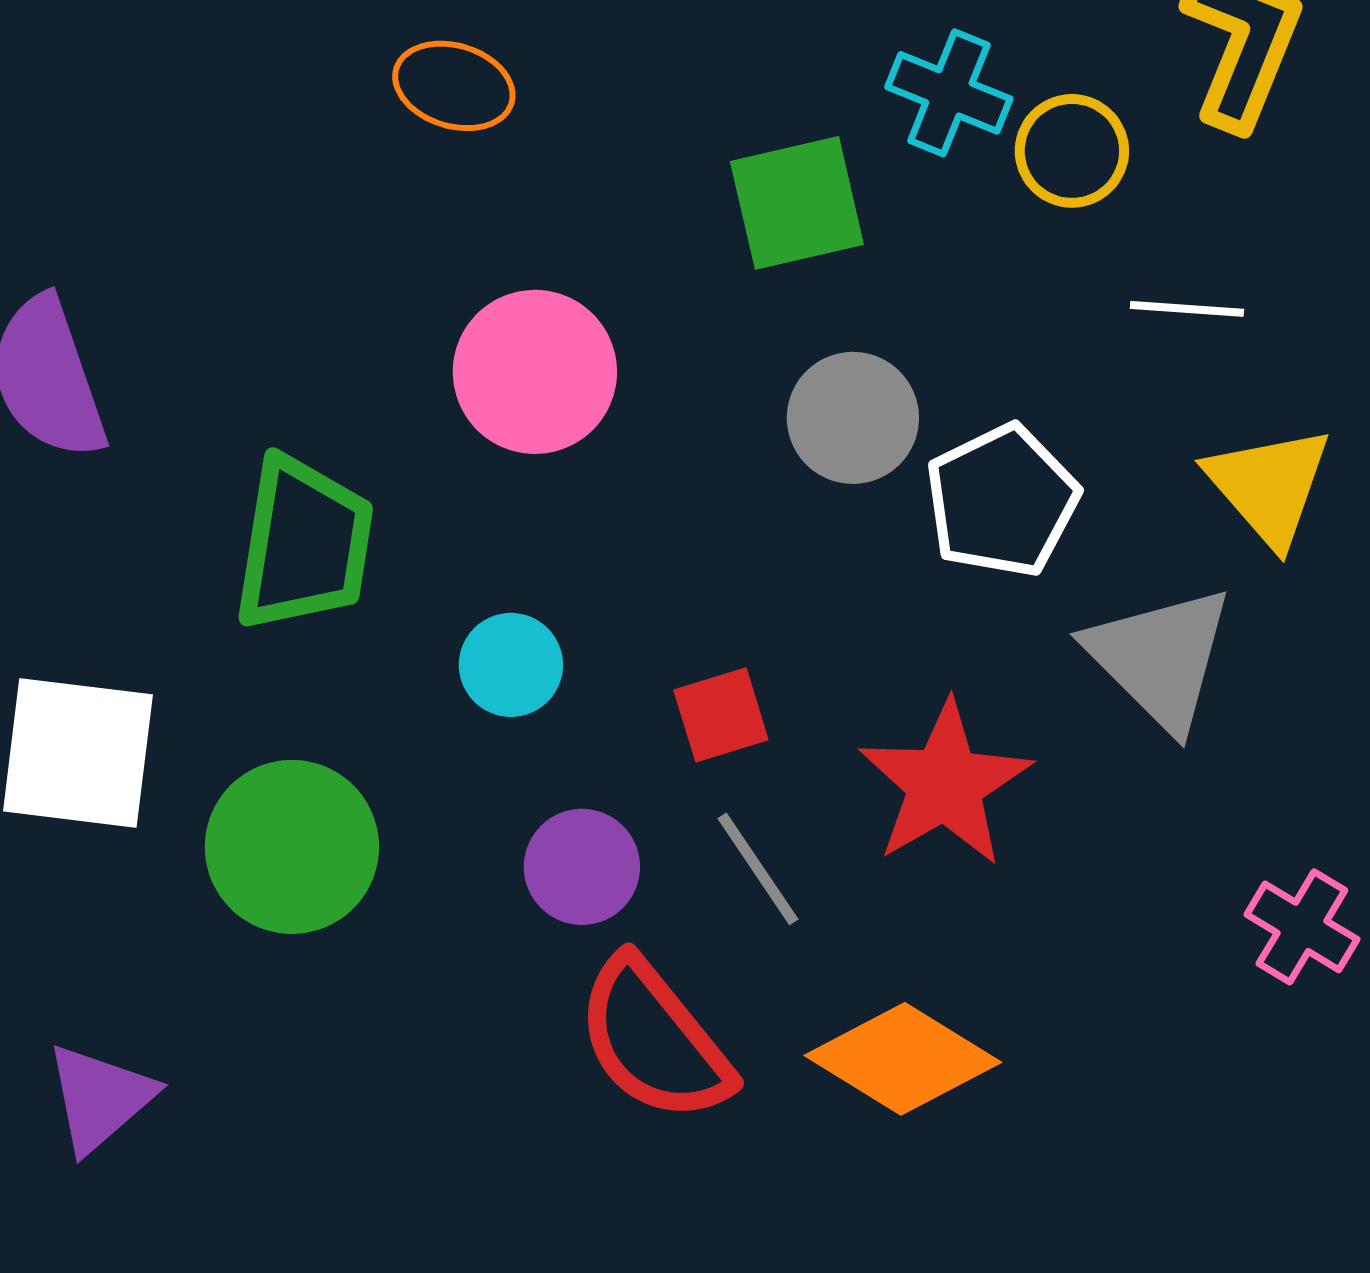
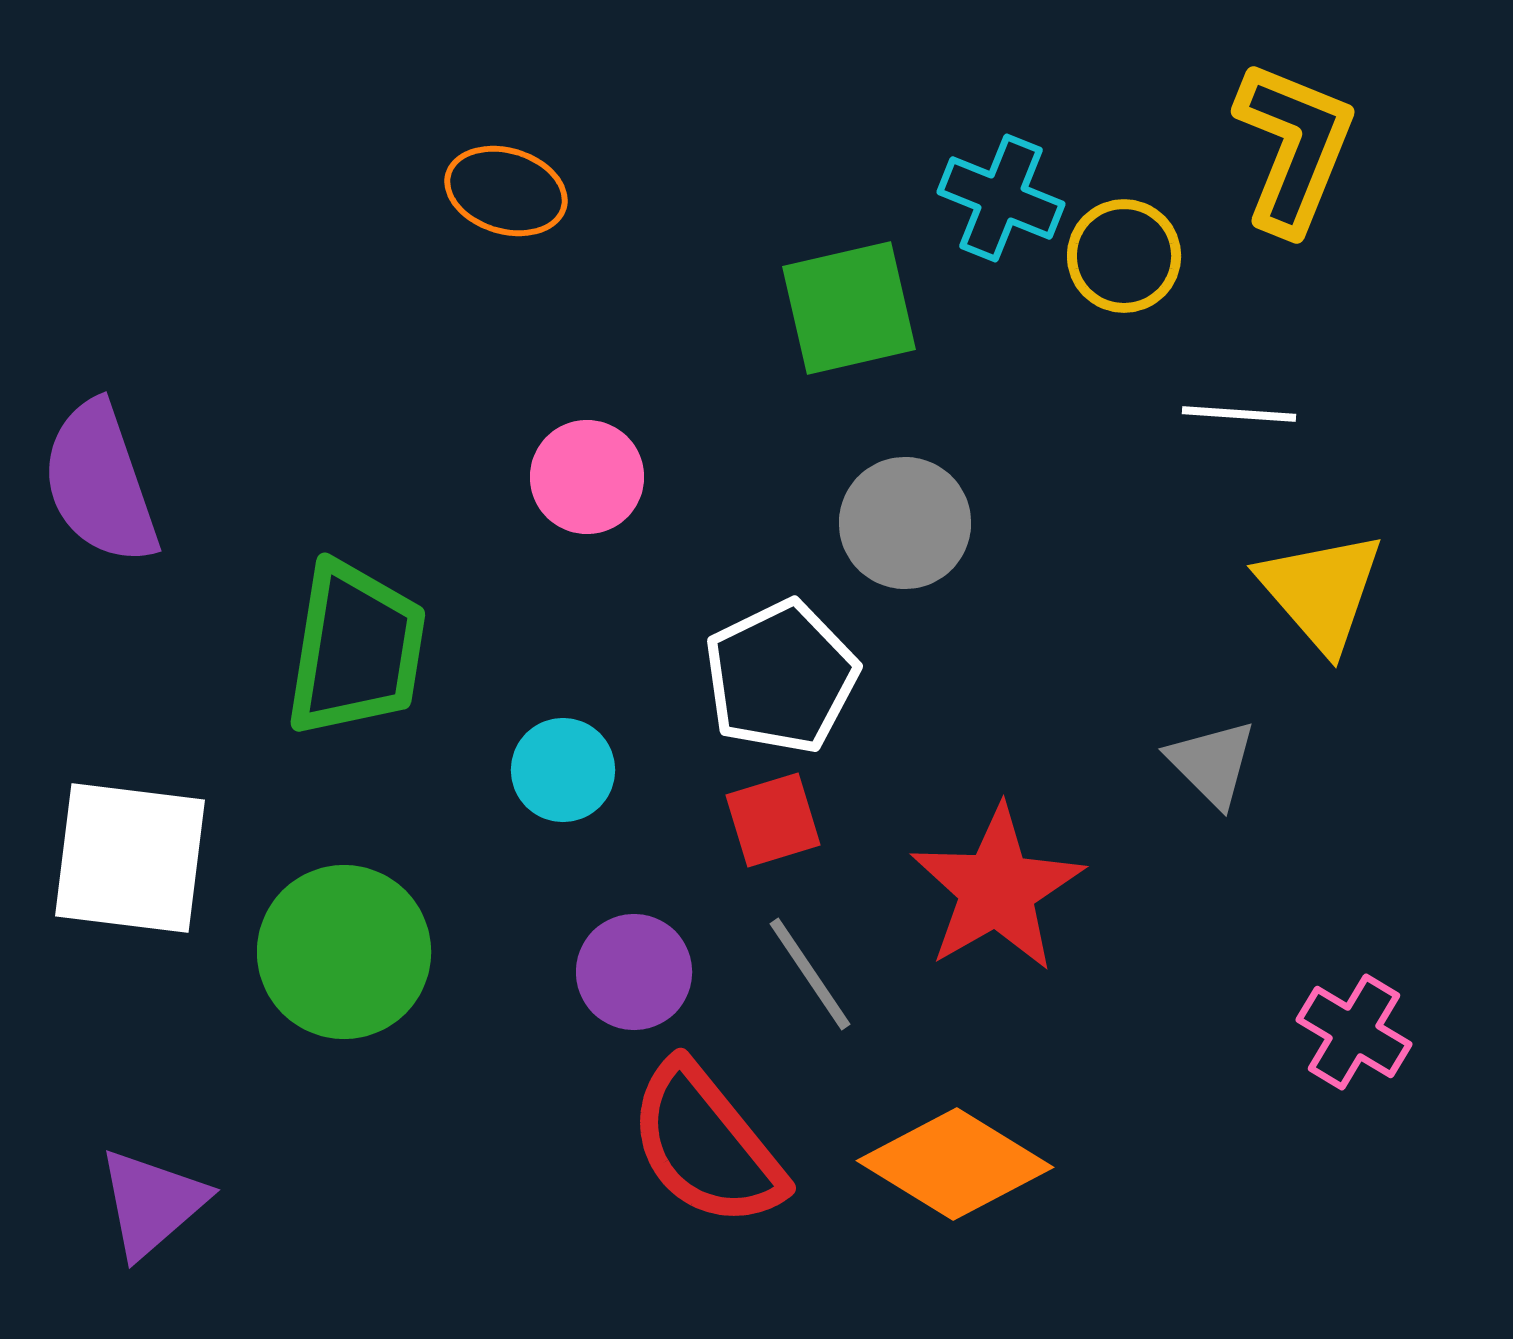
pink circle: (535, 372) -> (587, 477), size x0.7
white pentagon: (1002, 501) -> (781, 677), moved
gray triangle: (1160, 658) -> (1212, 763), size x0.6

